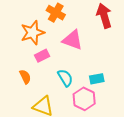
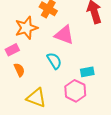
pink rectangle: (42, 56) -> (12, 50), moved
cyan semicircle: (65, 78) -> (54, 61), moved

